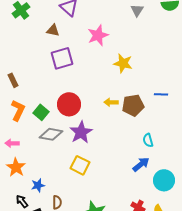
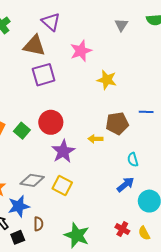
brown triangle: (53, 30) -> (34, 46), size x1.6
yellow arrow: (111, 102) -> (95, 139), moved
gray diamond: (51, 134) -> (32, 180), moved
blue star: (38, 185) -> (19, 206), size x1.5

